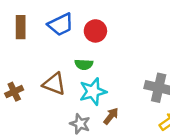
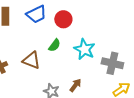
green semicircle: (84, 64) -> (54, 45), turned -56
cyan star: (93, 92) -> (84, 49), moved, turned -30

